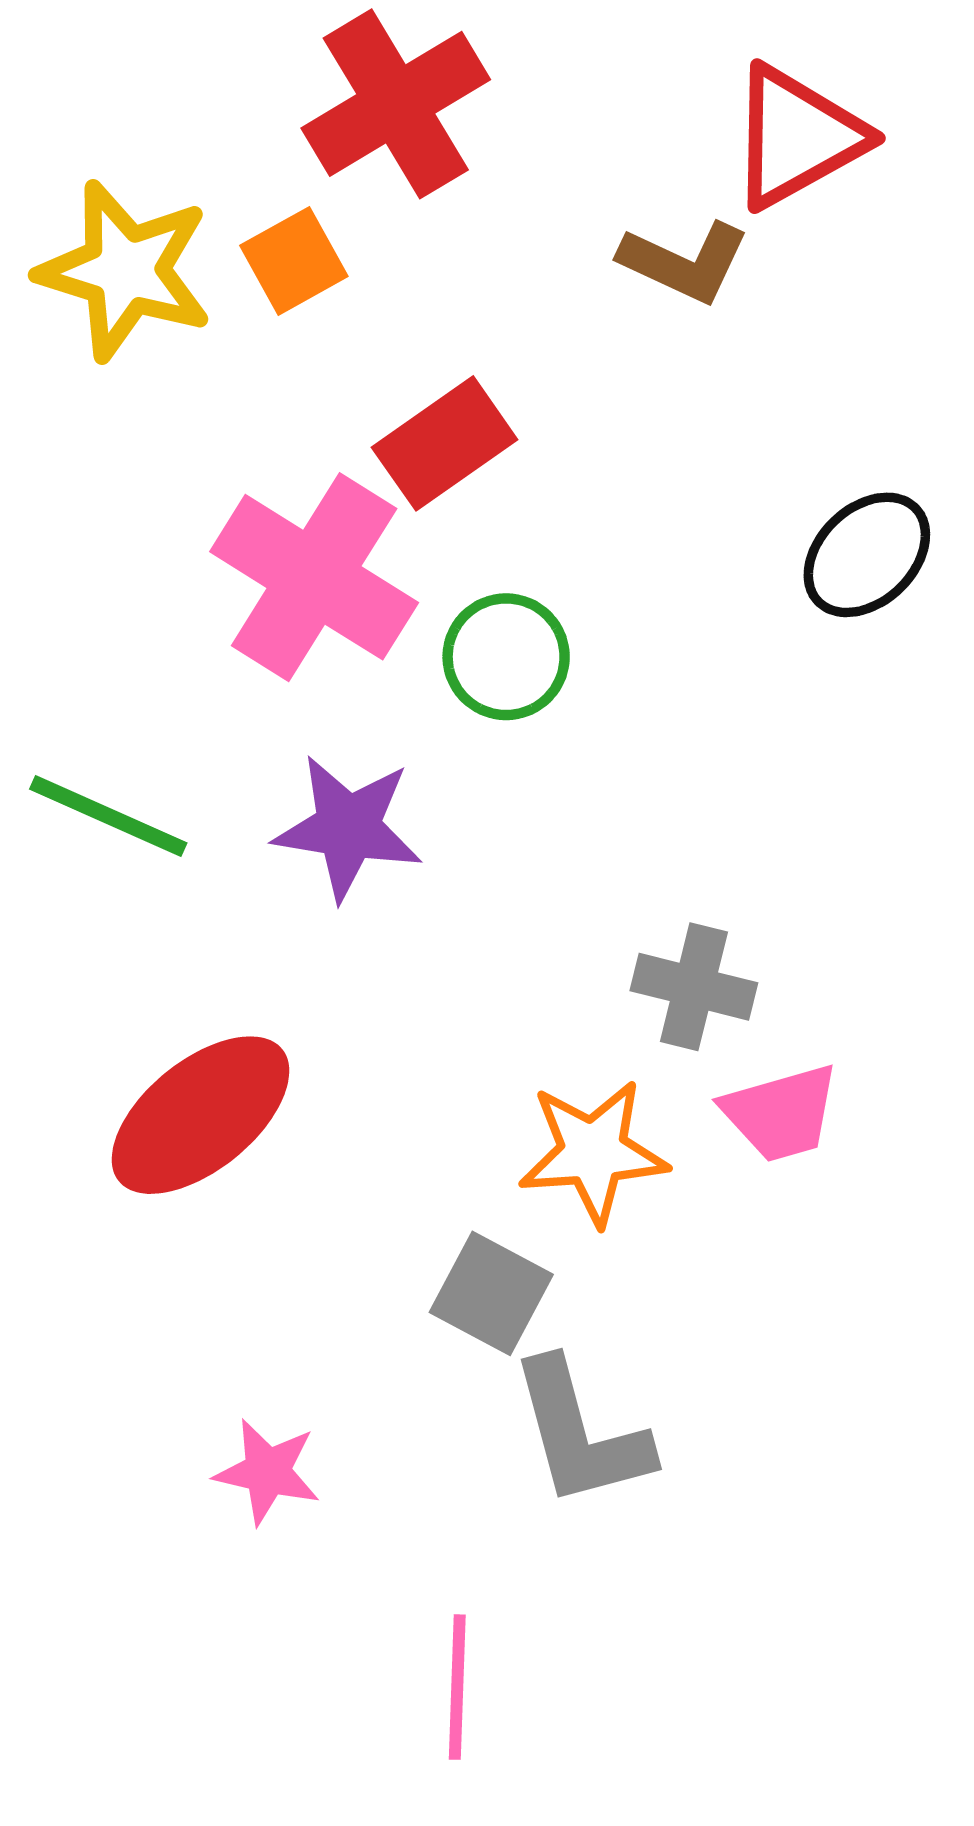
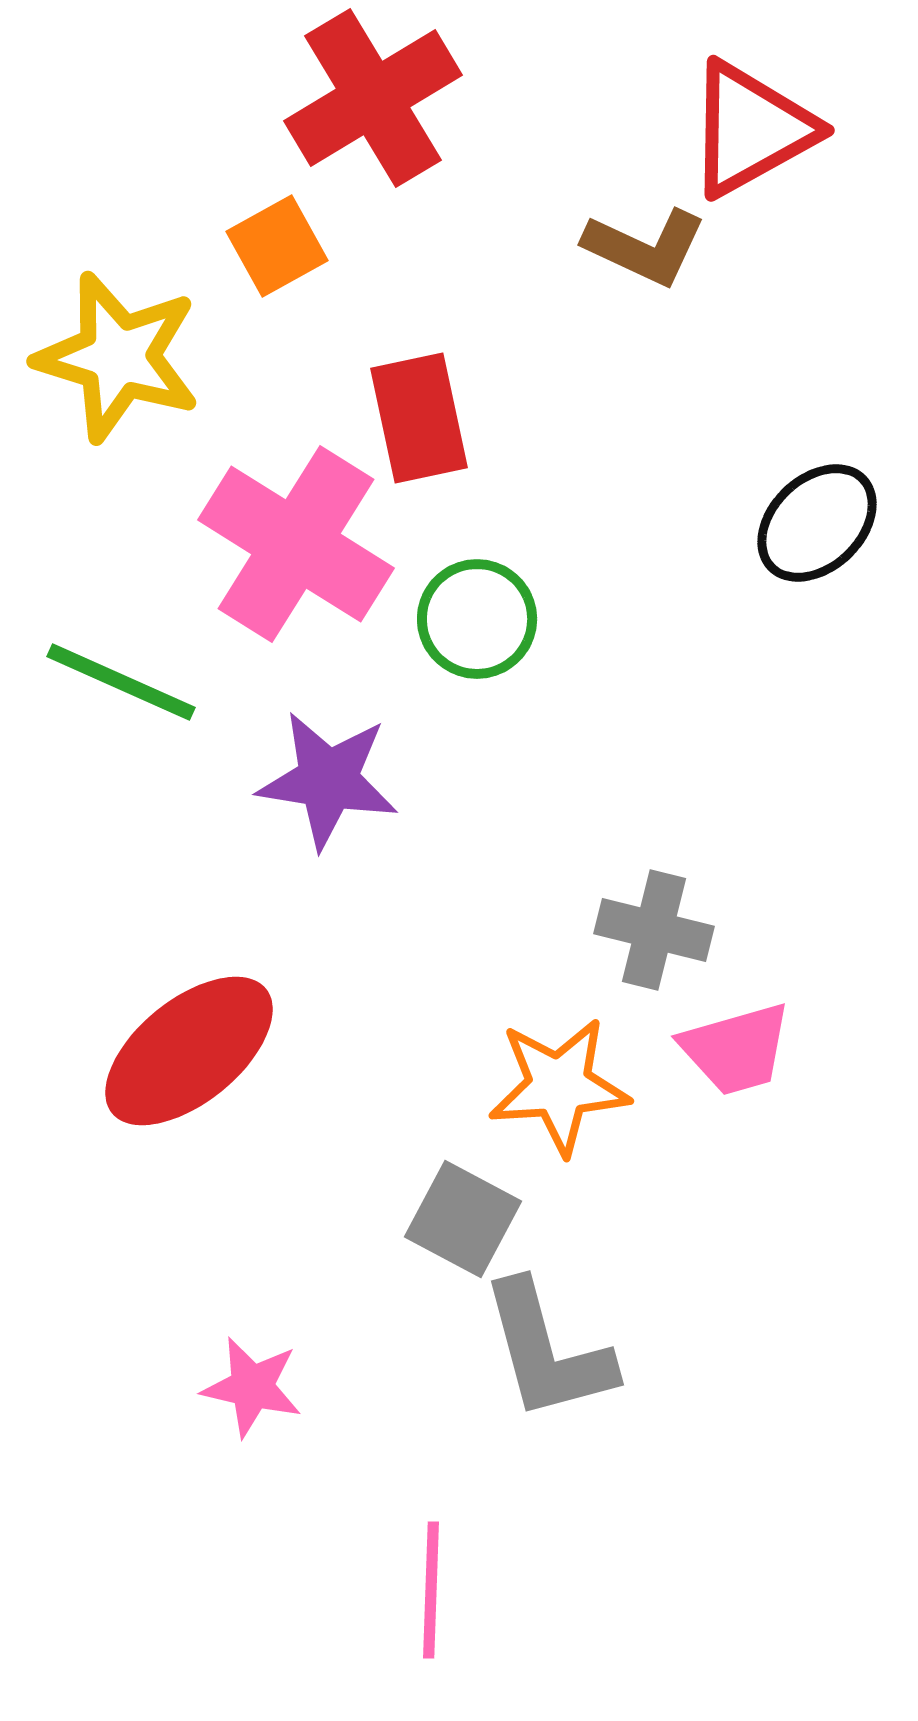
yellow star: (125, 271) -> (118, 357), moved
red rectangle: (445, 443) -> (419, 418), turned -67
green line: (108, 816) -> (121, 682), moved

